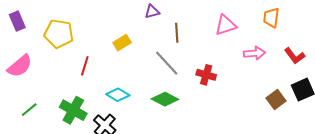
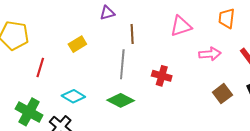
gray line: (167, 63) -> (122, 64), turned 48
brown square: (276, 100) -> (222, 94), moved

